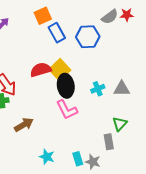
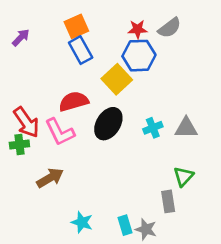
red star: (127, 15) -> (138, 29), moved
blue rectangle: (57, 33) -> (81, 50), moved
yellow square: (60, 70) -> (117, 79), moved
black ellipse: (66, 86) -> (108, 124), turned 40
pink L-shape: (67, 110) -> (60, 132), moved

